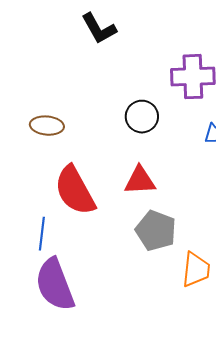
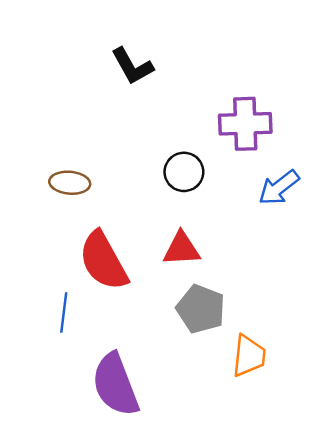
purple semicircle: (55, 285) -> (115, 385), moved

